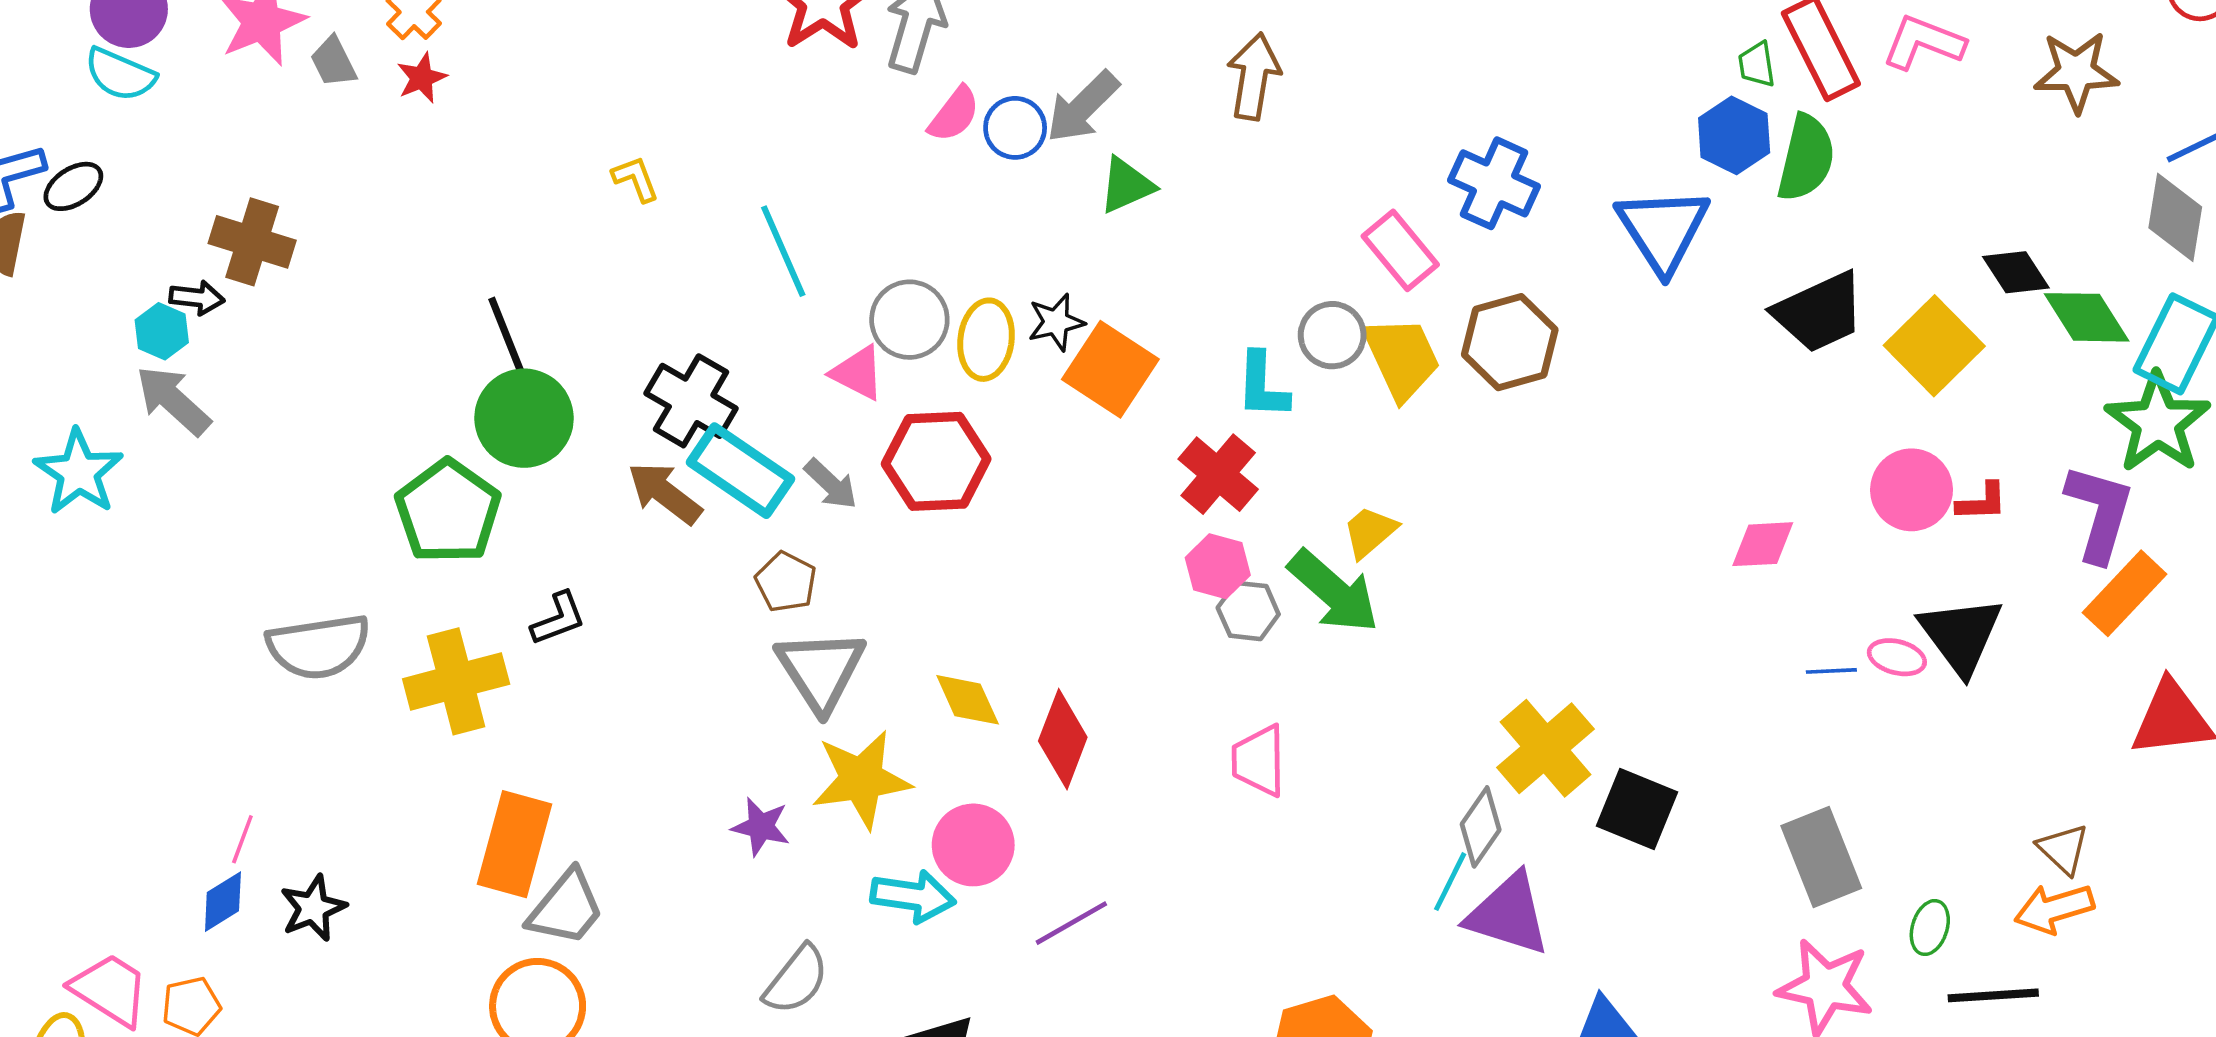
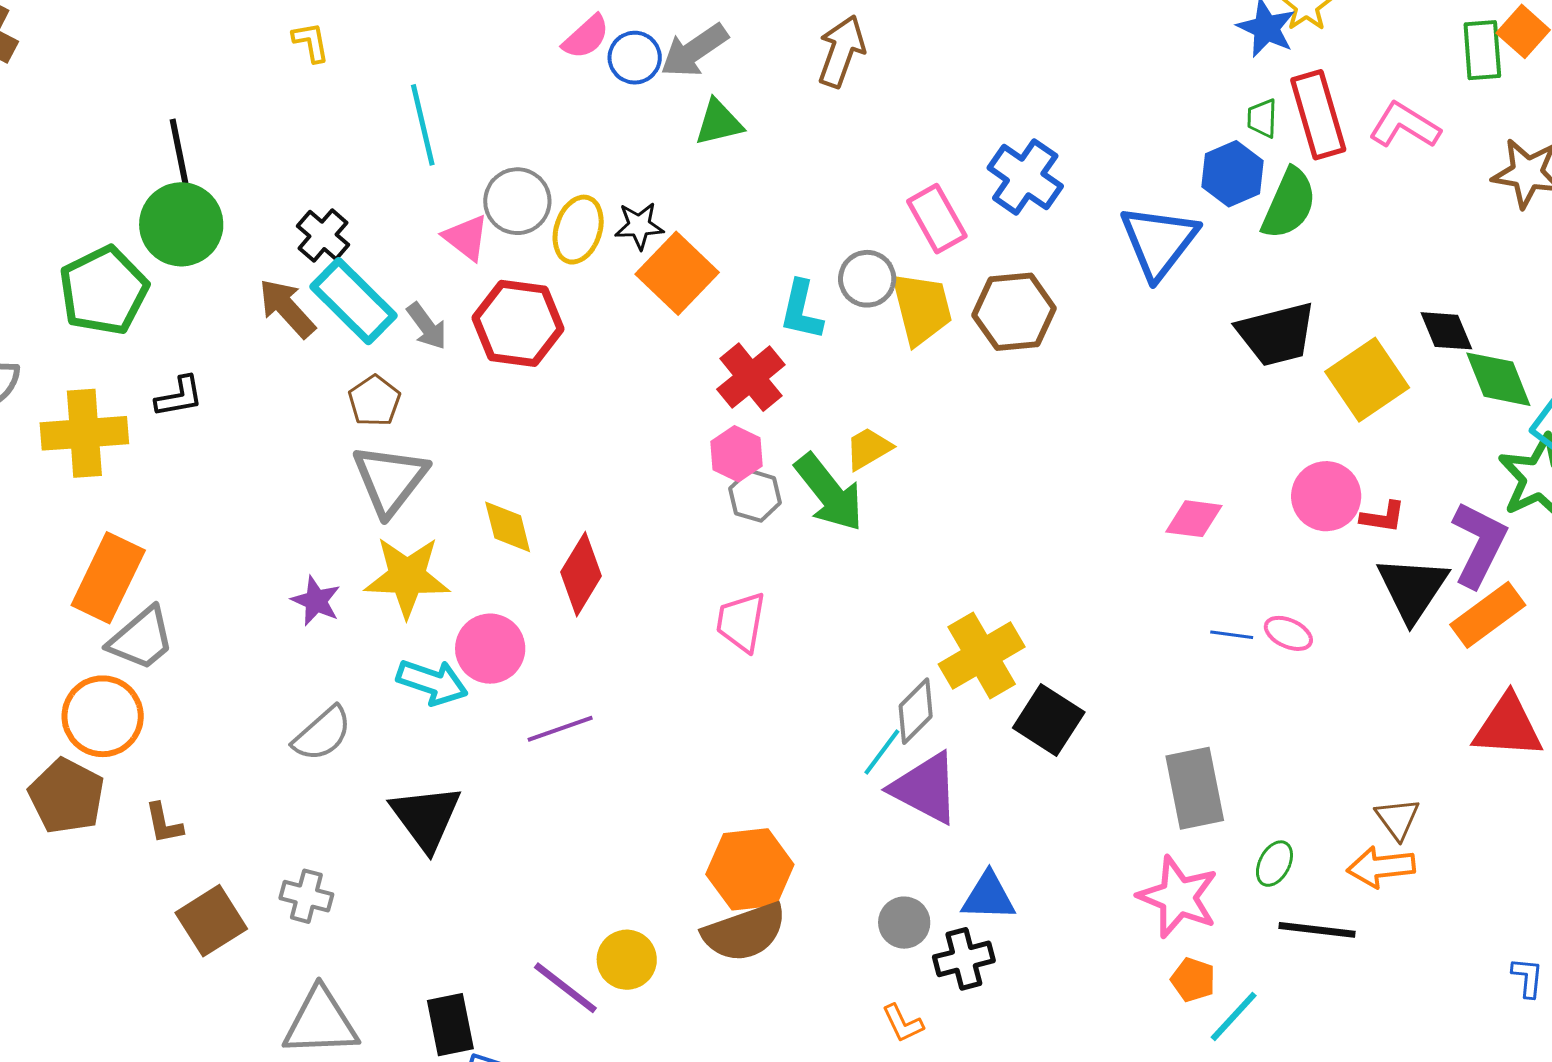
black cross: (691, 401) -> (323, 235), size x0.7
black triangle: (1961, 635) -> (1413, 589), moved

